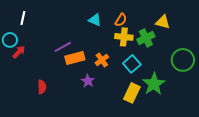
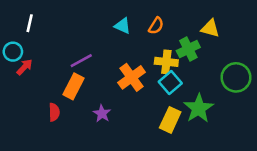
yellow cross: (124, 37) -> (166, 62), moved
orange rectangle: (75, 58) -> (74, 86), moved, turned -48
orange cross: (102, 60) -> (132, 77), size x1.5
purple star: (88, 81) -> (102, 113), moved

